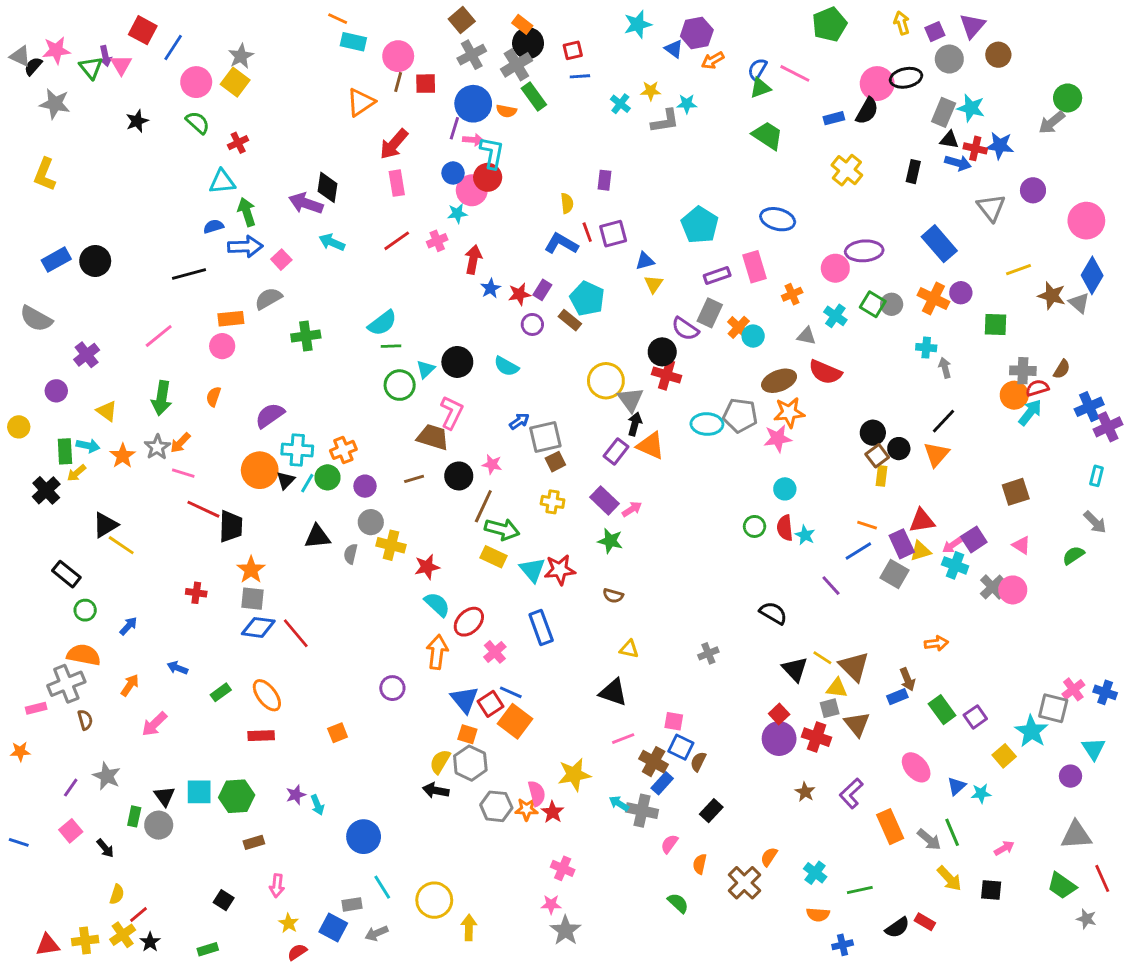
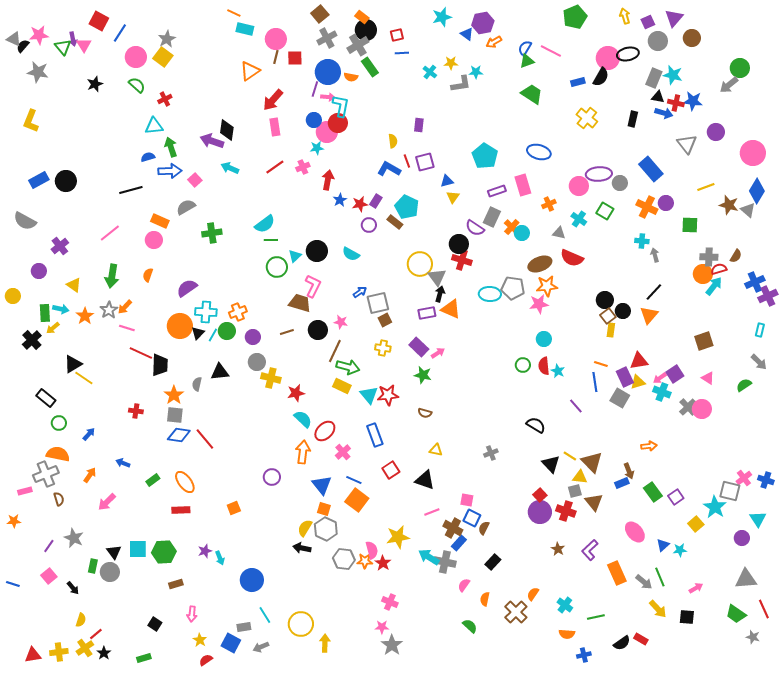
gray circle: (892, 304) -> (620, 183), moved
orange rectangle: (231, 319) -> (160, 221), turned 30
purple rectangle: (616, 451) -> (427, 313), turned 42
blue line: (858, 551) -> (595, 382), turned -66
gray semicircle: (351, 554) -> (197, 384), moved
red square: (491, 704) -> (391, 470), moved
cyan arrow: (619, 803) -> (429, 557), size x1.5

